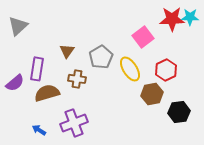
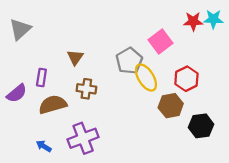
red star: (172, 19) -> (193, 21), size x0.7
gray pentagon: (101, 57) -> (129, 61), moved
purple rectangle: (37, 69) -> (41, 78), size x0.7

